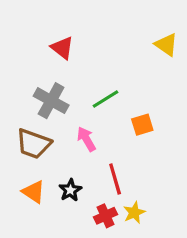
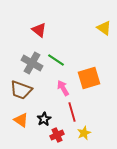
green line: (105, 99) -> (56, 60), moved, turned 66
orange square: (142, 125) -> (89, 78), size x1.6
pink arrow: (86, 139) -> (63, 88), moved
red cross: (105, 216) -> (57, 135), moved

